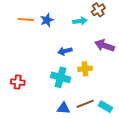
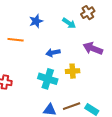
orange line: (26, 19) -> (16, 40), moved
cyan arrow: (80, 21) -> (69, 23), turned 40

